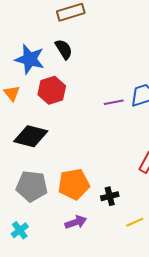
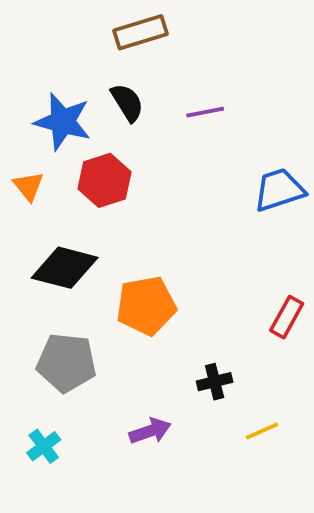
purple line: (114, 102) -> (205, 112), moved
orange pentagon: (74, 184) -> (146, 306), moved

